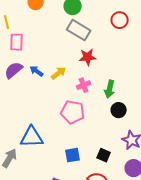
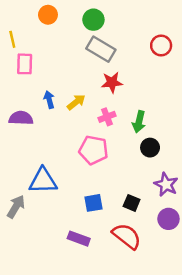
red circle: (120, 20) -> (161, 45), moved
purple semicircle: (14, 70) -> (21, 118), moved, turned 42
blue arrow: (37, 71) -> (49, 100), turned 40

